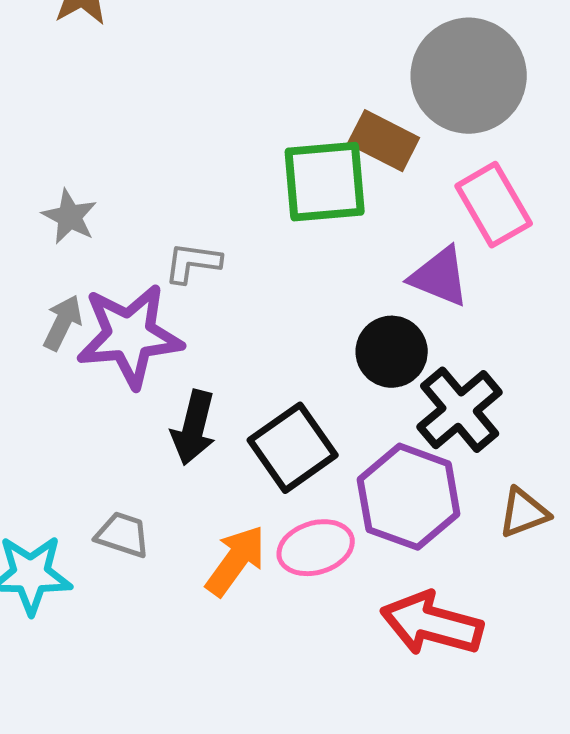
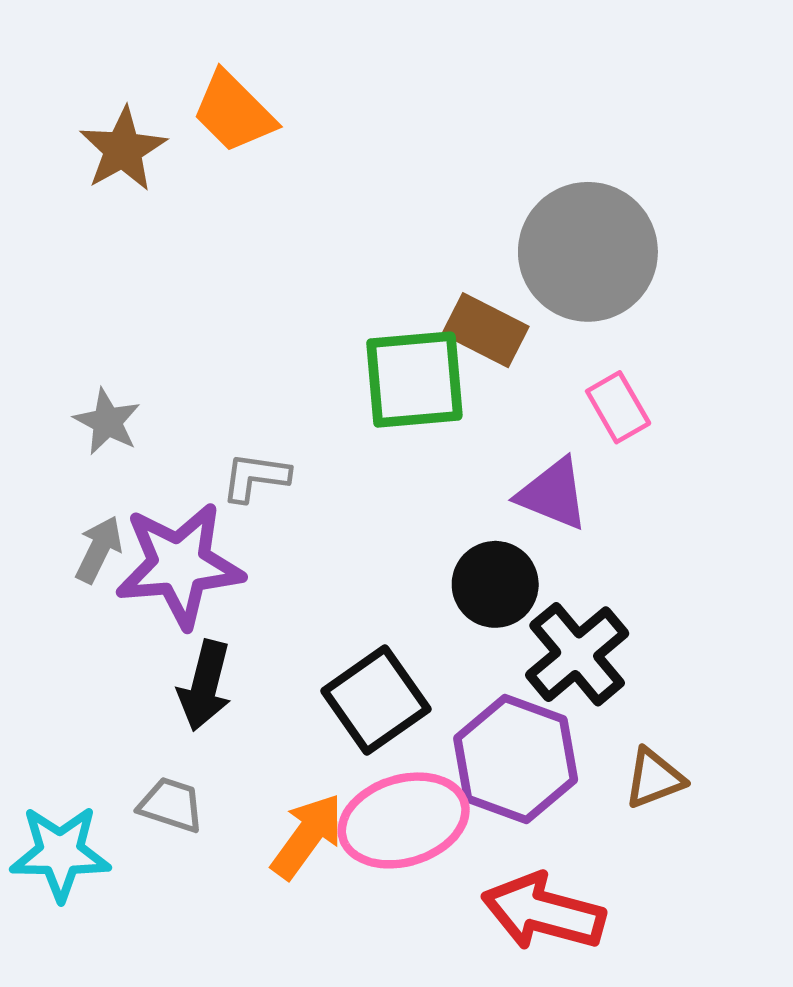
pink rectangle: (494, 205) -> (618, 407), size x0.7
black arrow: (194, 428) -> (205, 686), moved
pink ellipse: (316, 548) -> (404, 820), size x1.4

